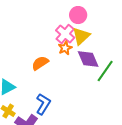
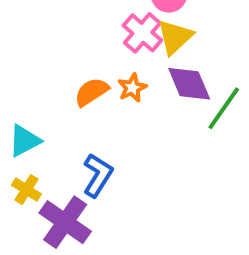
orange star: (65, 48) -> (132, 88), moved

